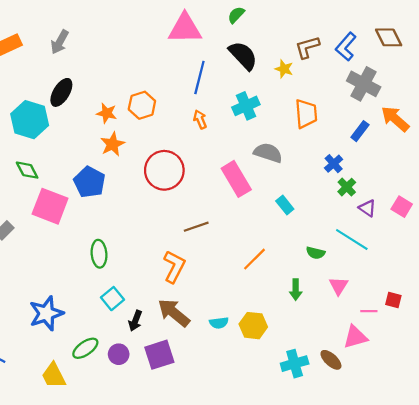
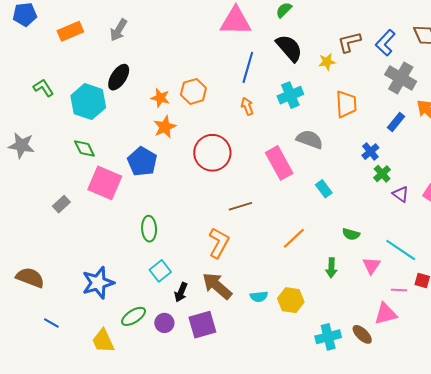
yellow star: (284, 69) -> (327, 62), turned -30
cyan line: (352, 239) -> (401, 250), moved

